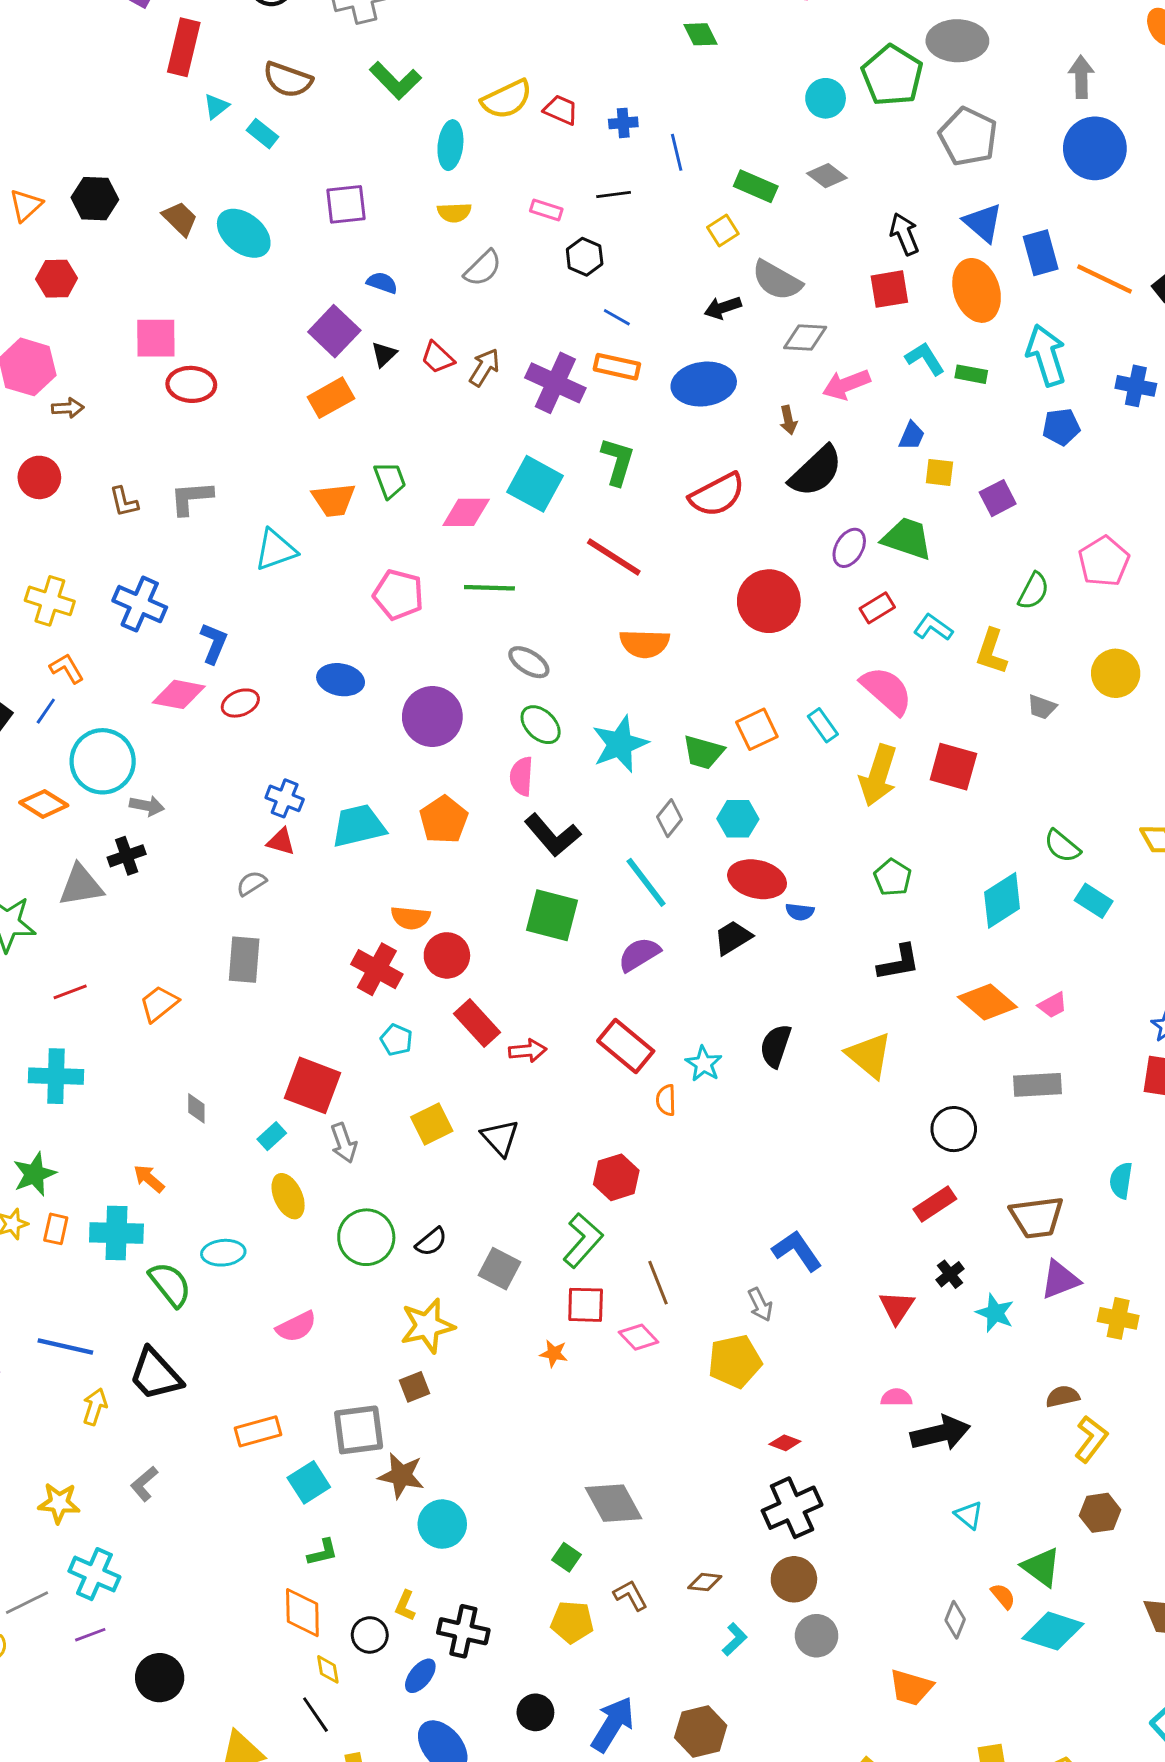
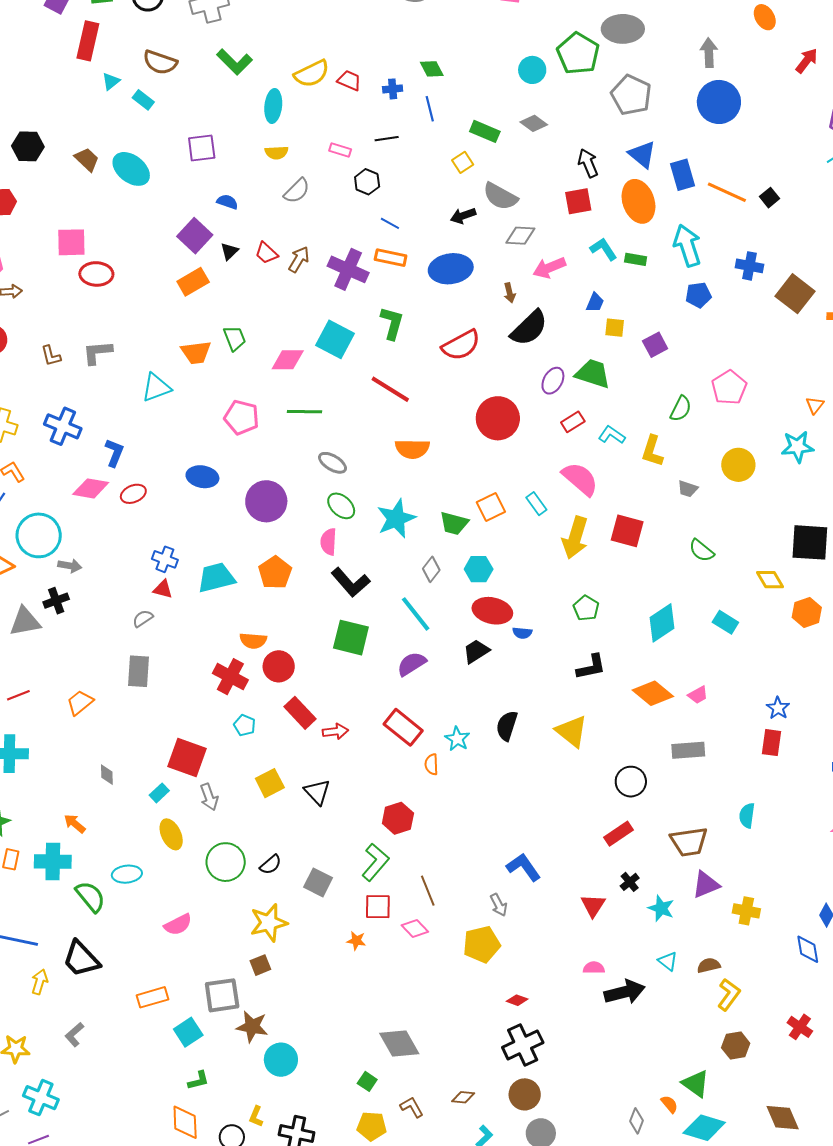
green diamond: (701, 34) -> (432, 69), moved
green semicircle: (1062, 846) -> (702, 551), moved
cyan triangle: (969, 1515) -> (668, 961), moved

